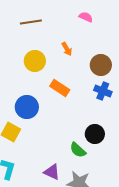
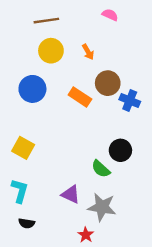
yellow circle: (35, 61) -> (51, 51), moved
brown circle: (101, 65) -> (108, 83), moved
blue circle: (27, 107) -> (32, 89), moved

